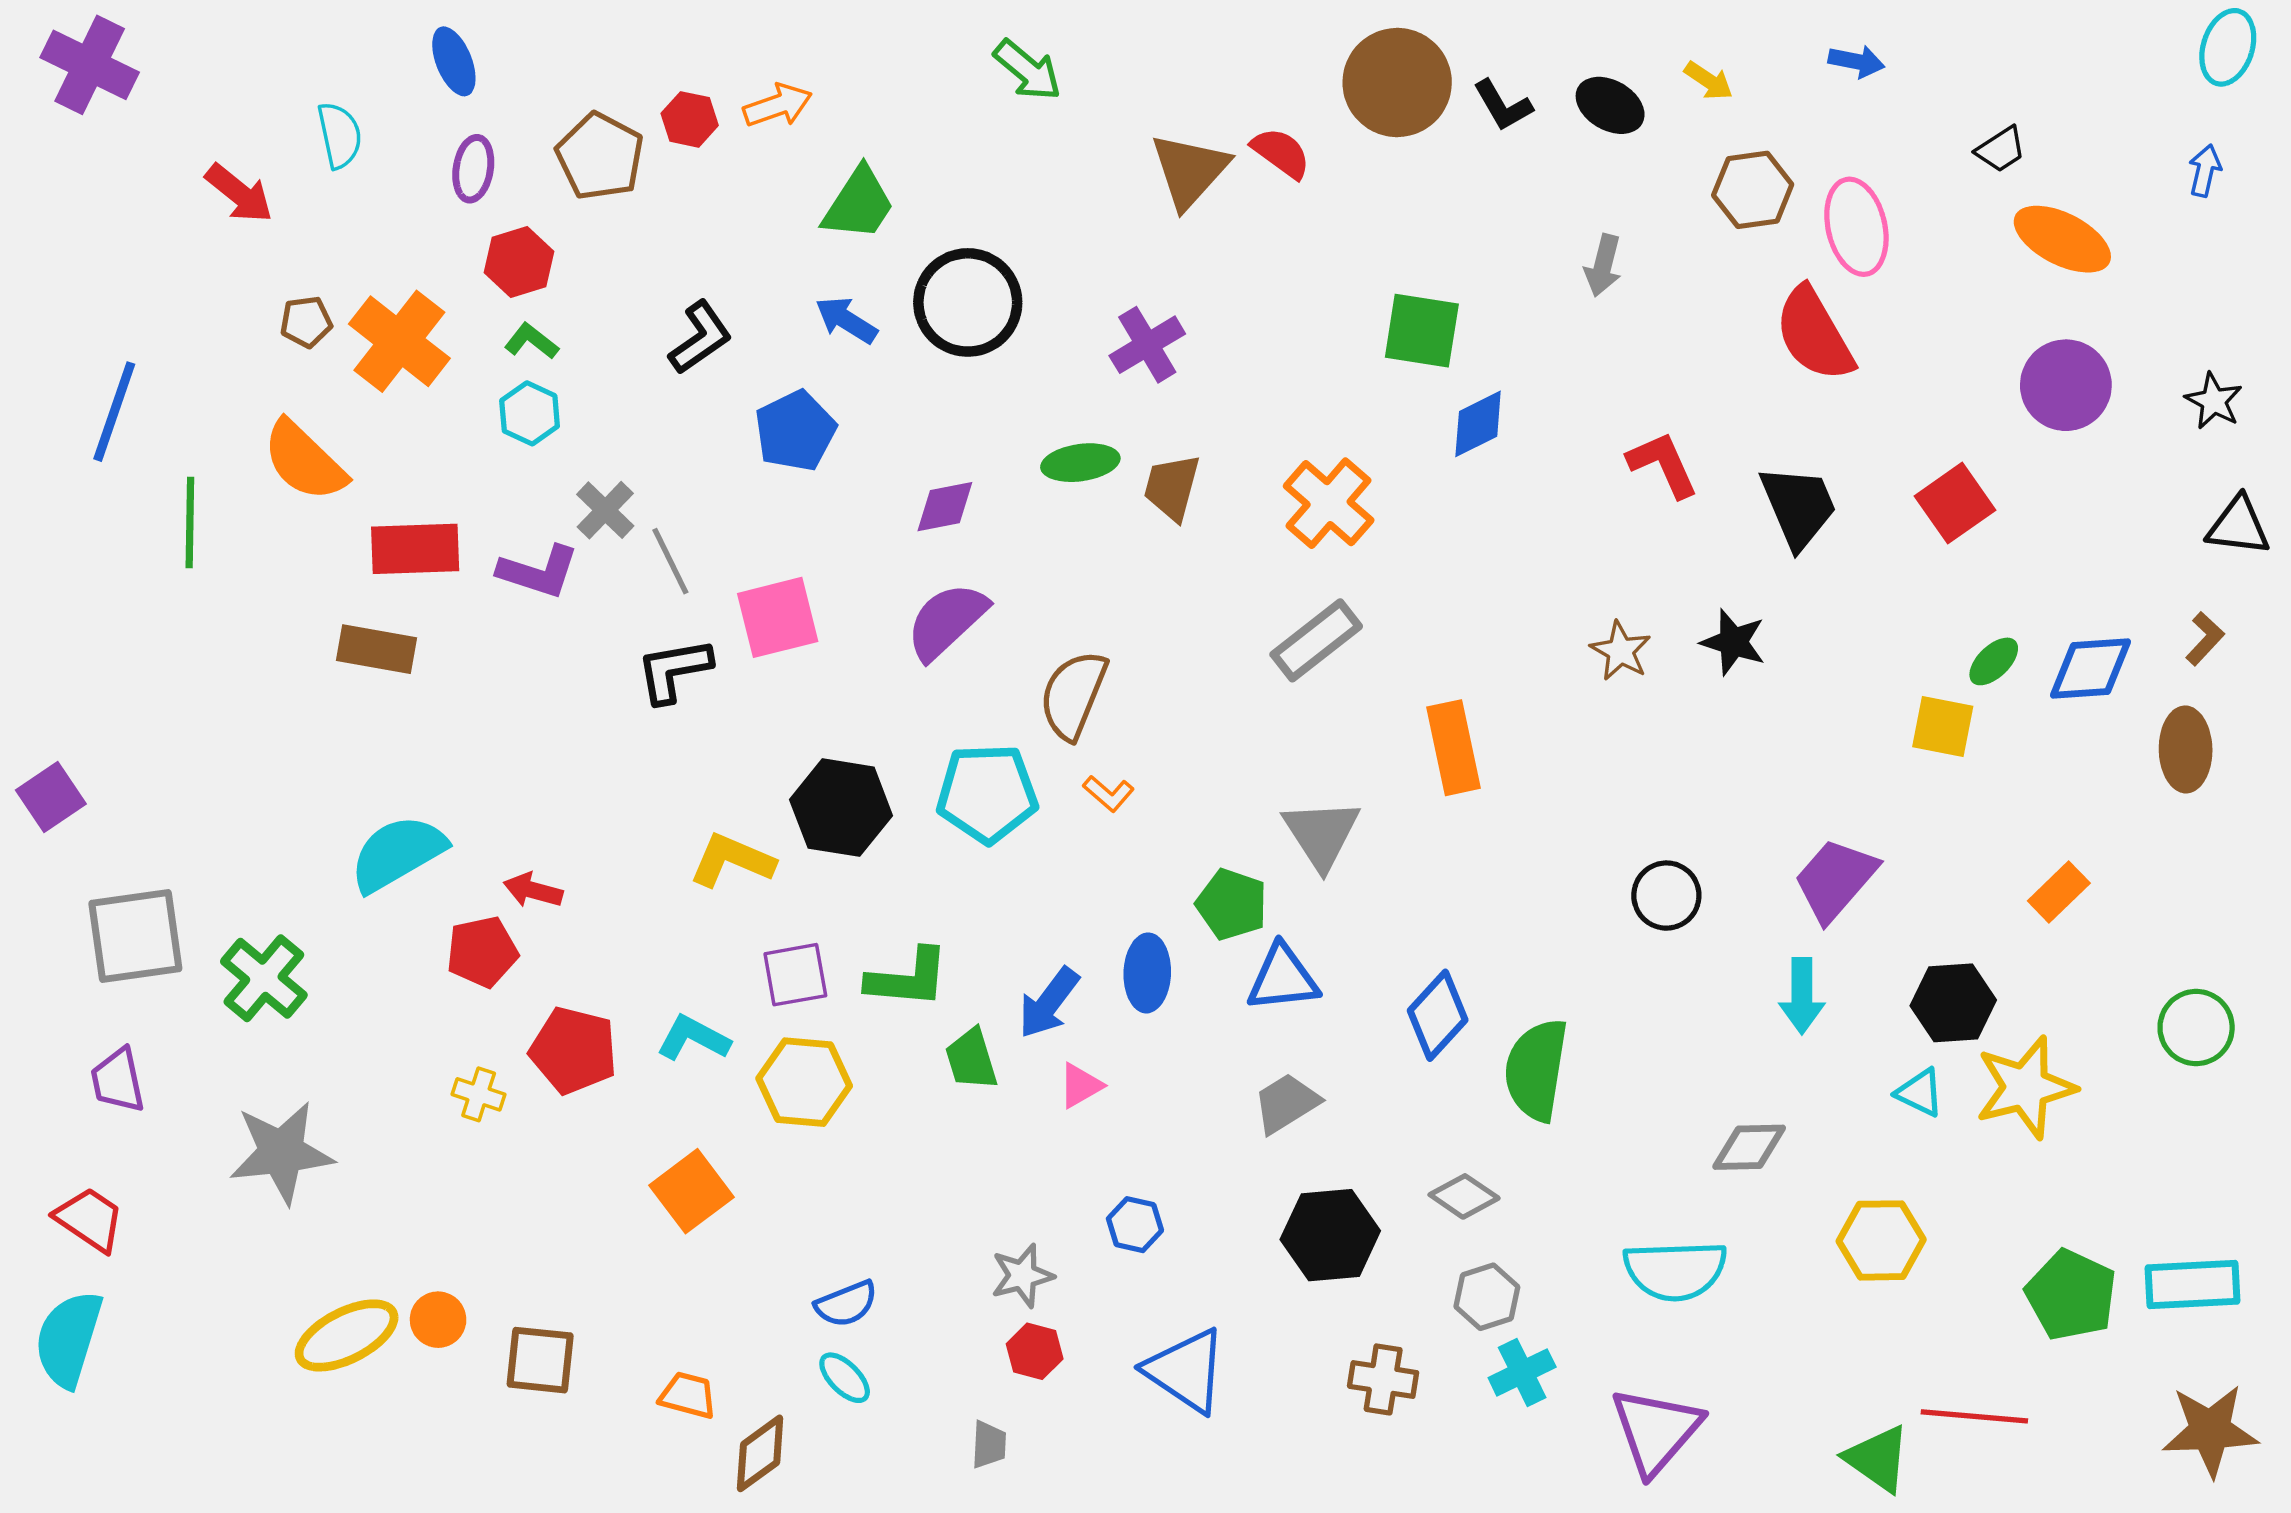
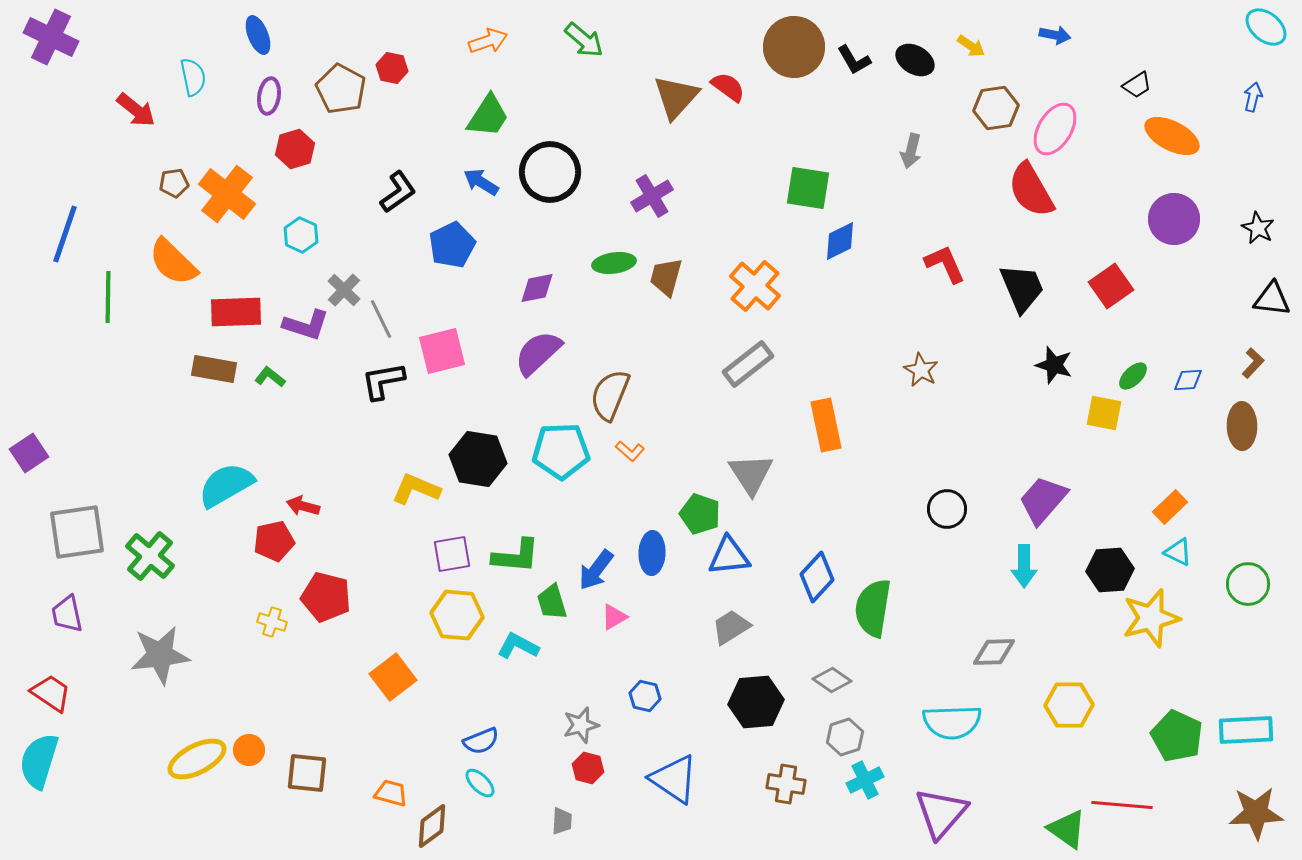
cyan ellipse: (2228, 47) -> (1266, 27), turned -69
orange arrow: (778, 105) -> (488, 41), moved
pink ellipse: (1856, 227) -> (1055, 129), turned 44
green L-shape: (531, 341) -> (270, 377), moved
black star: (1733, 642) -> (1054, 365), moved
blue diamond: (2091, 669) -> (1188, 380), size x0.6
cyan L-shape: (693, 1038) -> (518, 646), moved
cyan triangle: (1920, 1093) -> (1178, 552), moved

